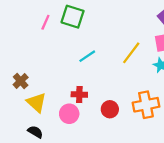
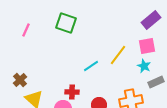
pink line: (45, 22) -> (26, 30), moved
cyan line: (87, 56) -> (91, 66), moved

